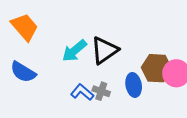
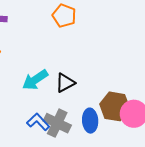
black triangle: (104, 50) -> (65, 83), size x0.7
gray cross: (101, 91) -> (57, 123), size x1.5

